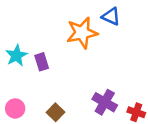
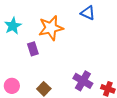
orange star: (82, 33) -> (51, 28), moved
cyan star: (16, 56) -> (13, 26), moved

